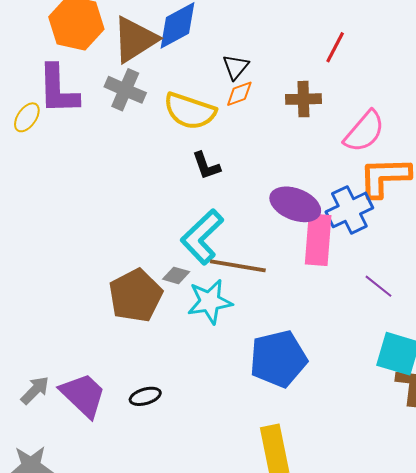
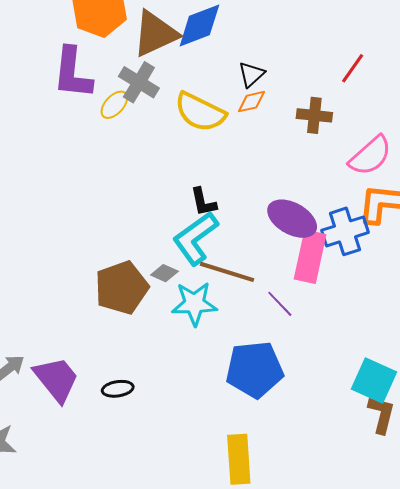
yellow ellipse: (27, 117) -> (114, 105), moved
black L-shape: (206, 166) -> (203, 202), moved
purple line: (378, 286) -> (280, 304), moved

